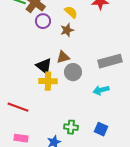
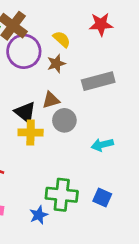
purple circle: (43, 21) -> (24, 51), size x1.6
gray rectangle: (110, 61) -> (98, 81), moved
green cross: (71, 127) -> (62, 195), size x1.6

